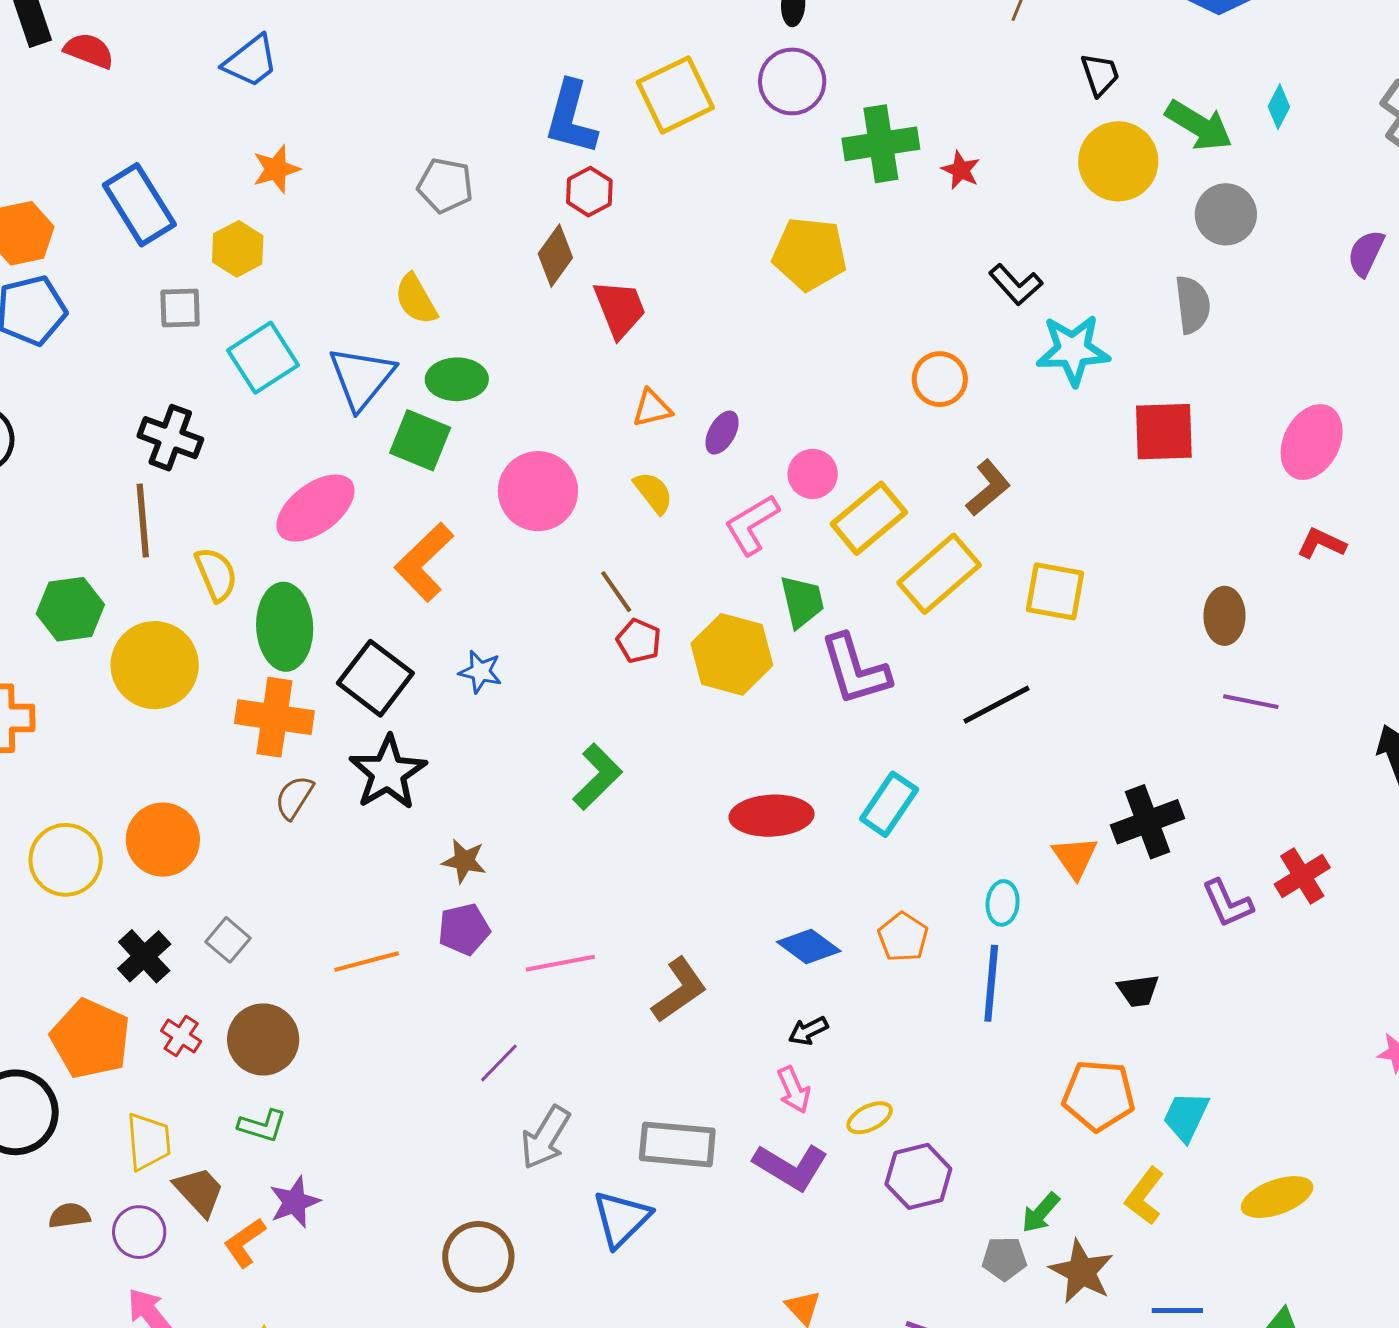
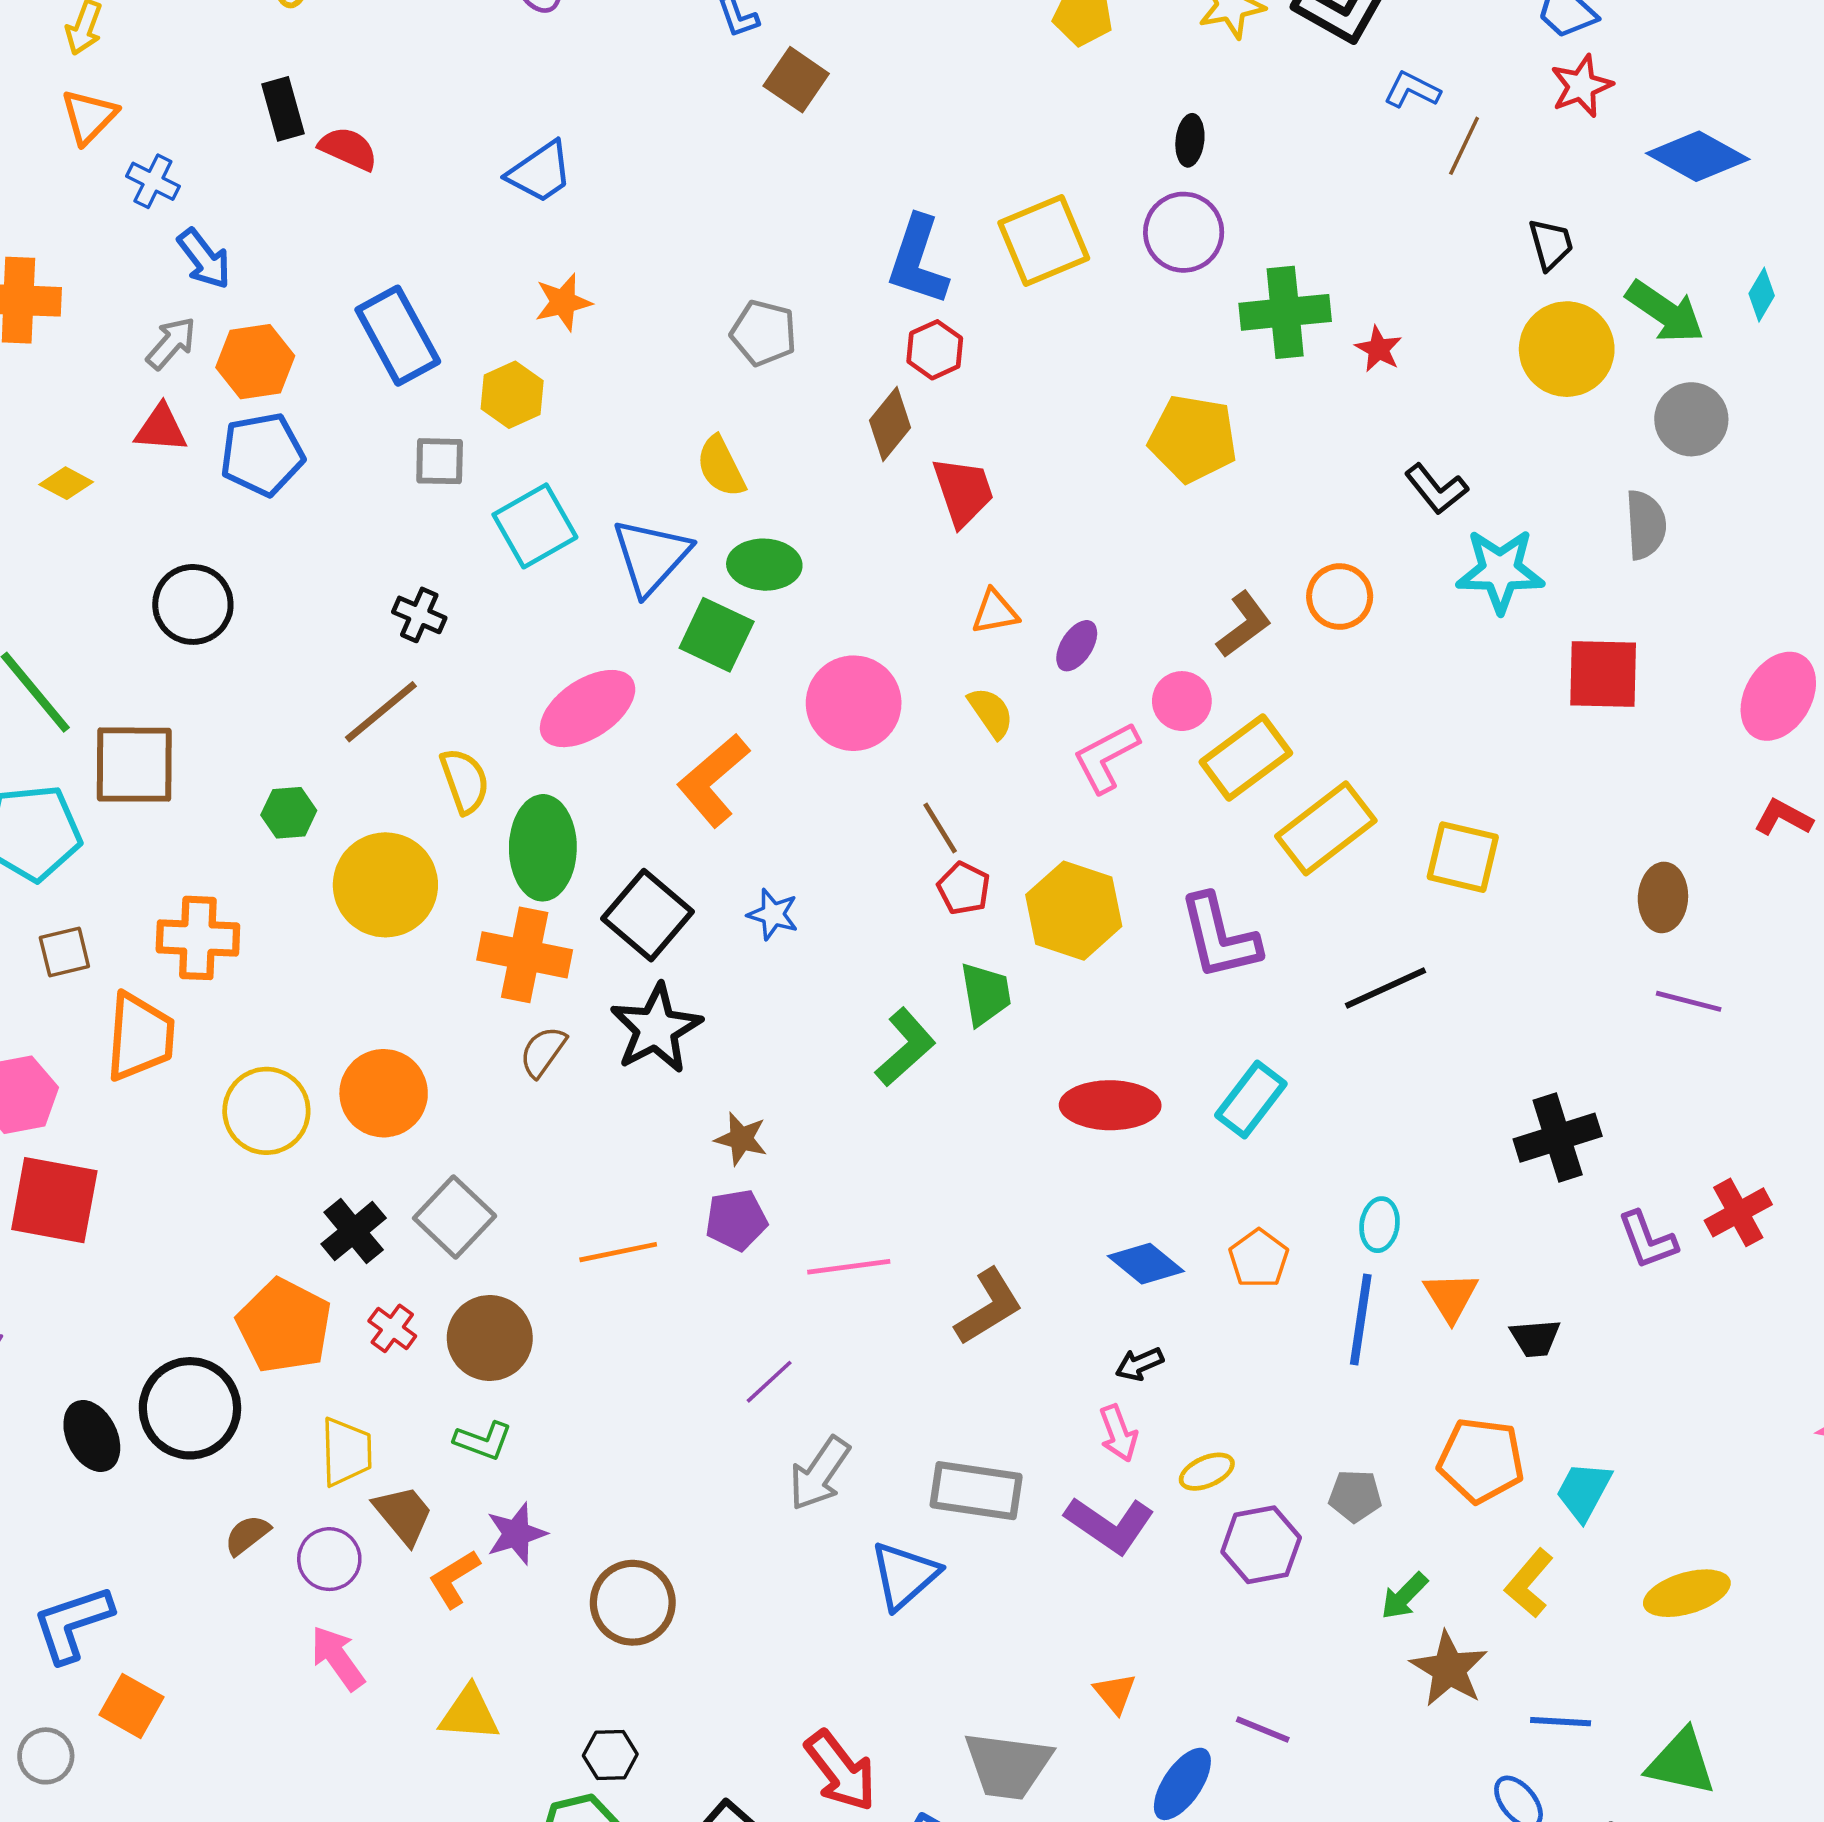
black cross: (170, 438) -> (419, 615), size x0.7
brown L-shape: (988, 488) -> (1244, 625), moved
brown line: (143, 520) -> (381, 712), turned 52
green trapezoid: (802, 602) -> (986, 994), moved
green hexagon: (70, 609) -> (289, 813), size x0.7
orange triangle: (1075, 857) -> (1451, 1297), moved
gray square: (228, 940) -> (455, 1217), size x1.5
brown semicircle: (69, 1216) -> (247, 1535), turned -33
brown circle: (478, 1257) -> (633, 1603), moved
gray pentagon: (1004, 1259) -> (1355, 1496), moved

